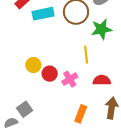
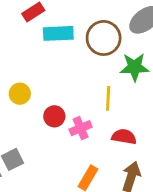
yellow circle: (33, 65) -> (20, 94), moved

